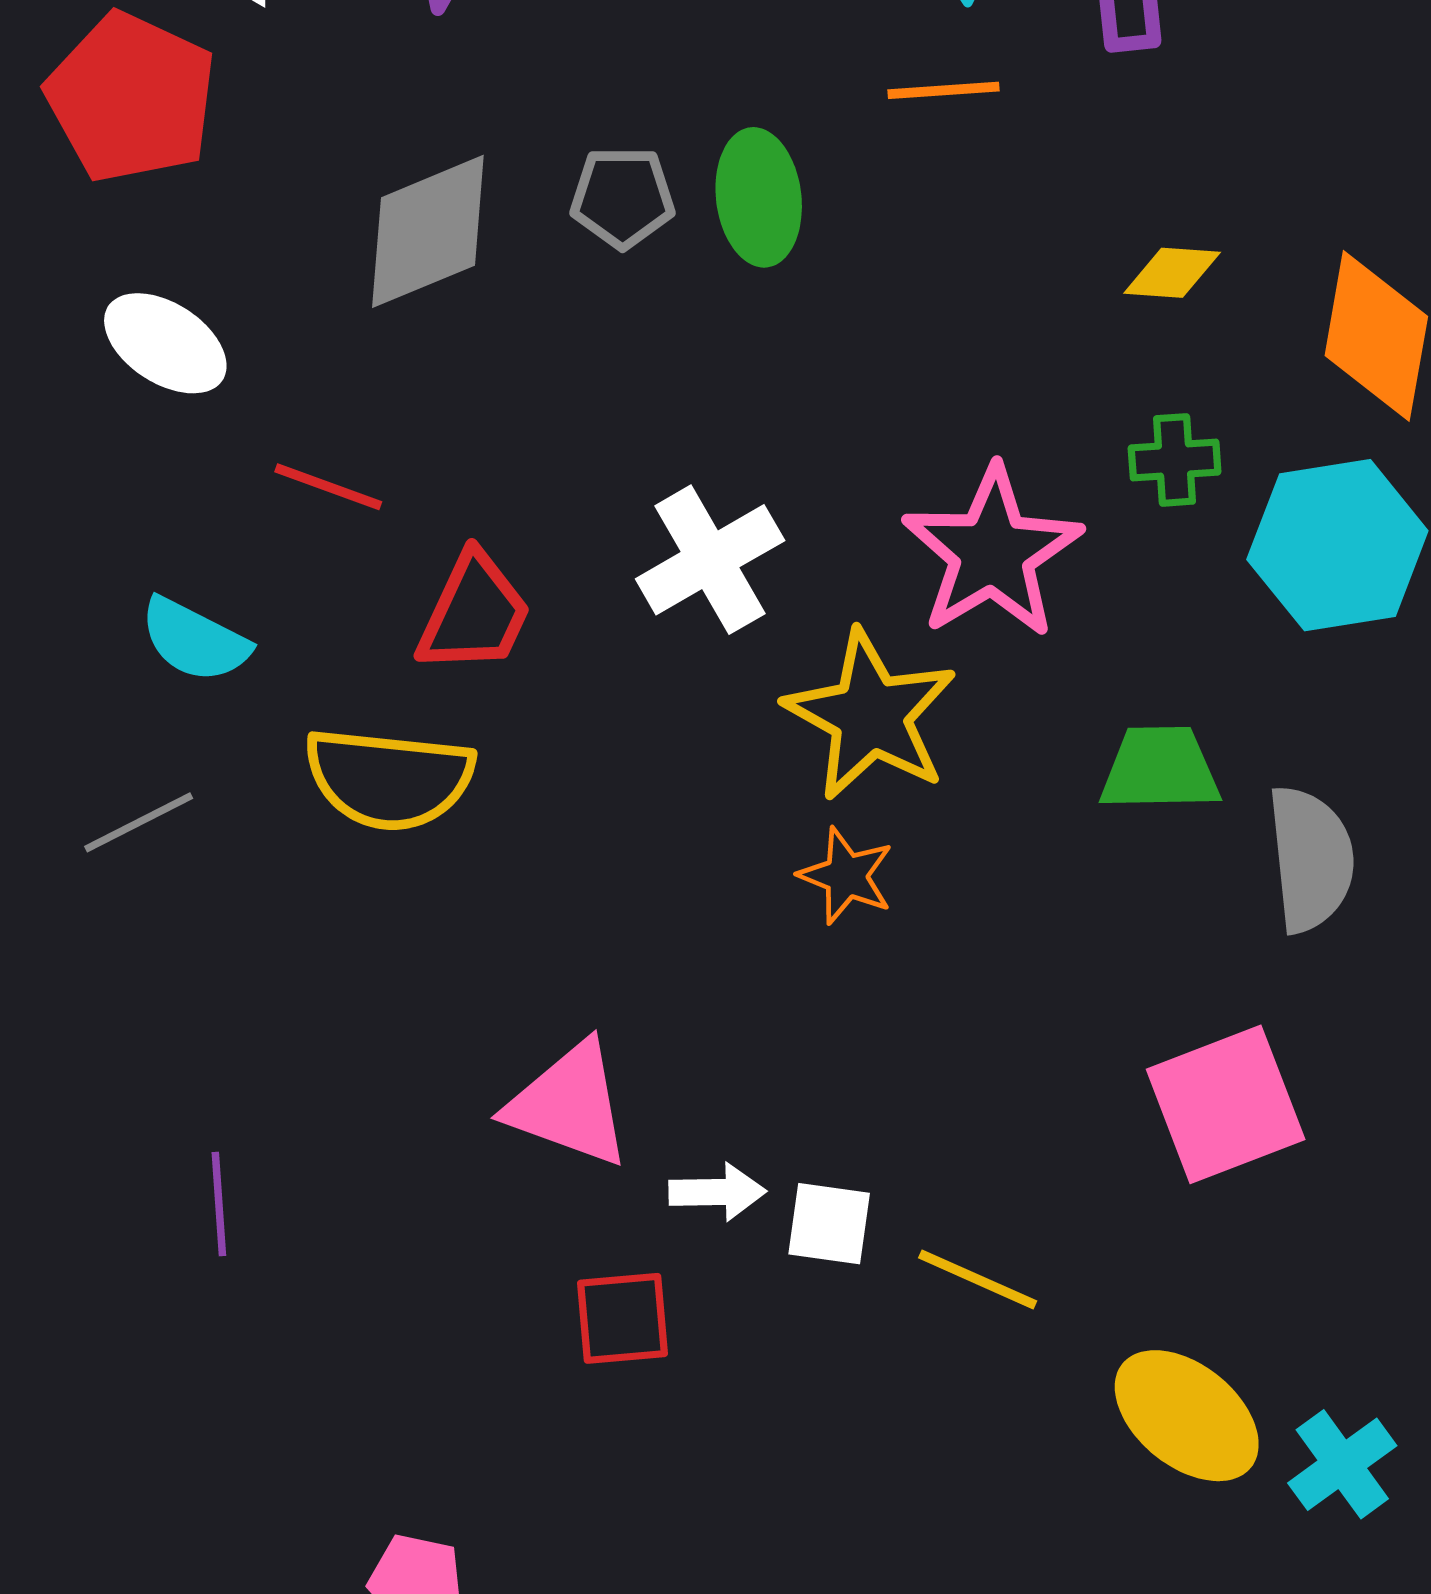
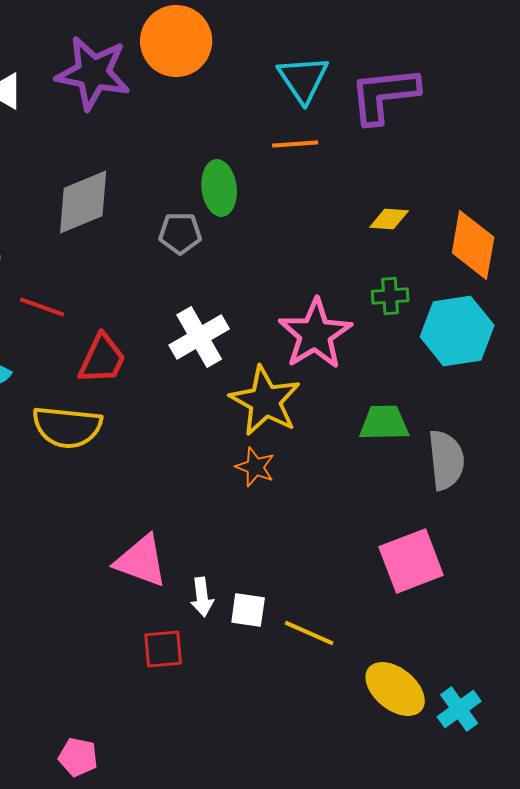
gray pentagon: (623, 197) -> (180, 233), moved
white arrow: (717, 1192) -> (202, 597), turned 84

